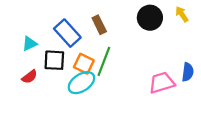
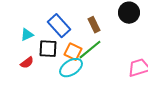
brown rectangle: (99, 25) -> (94, 25), moved
green line: (104, 61) -> (90, 50), turned 30

